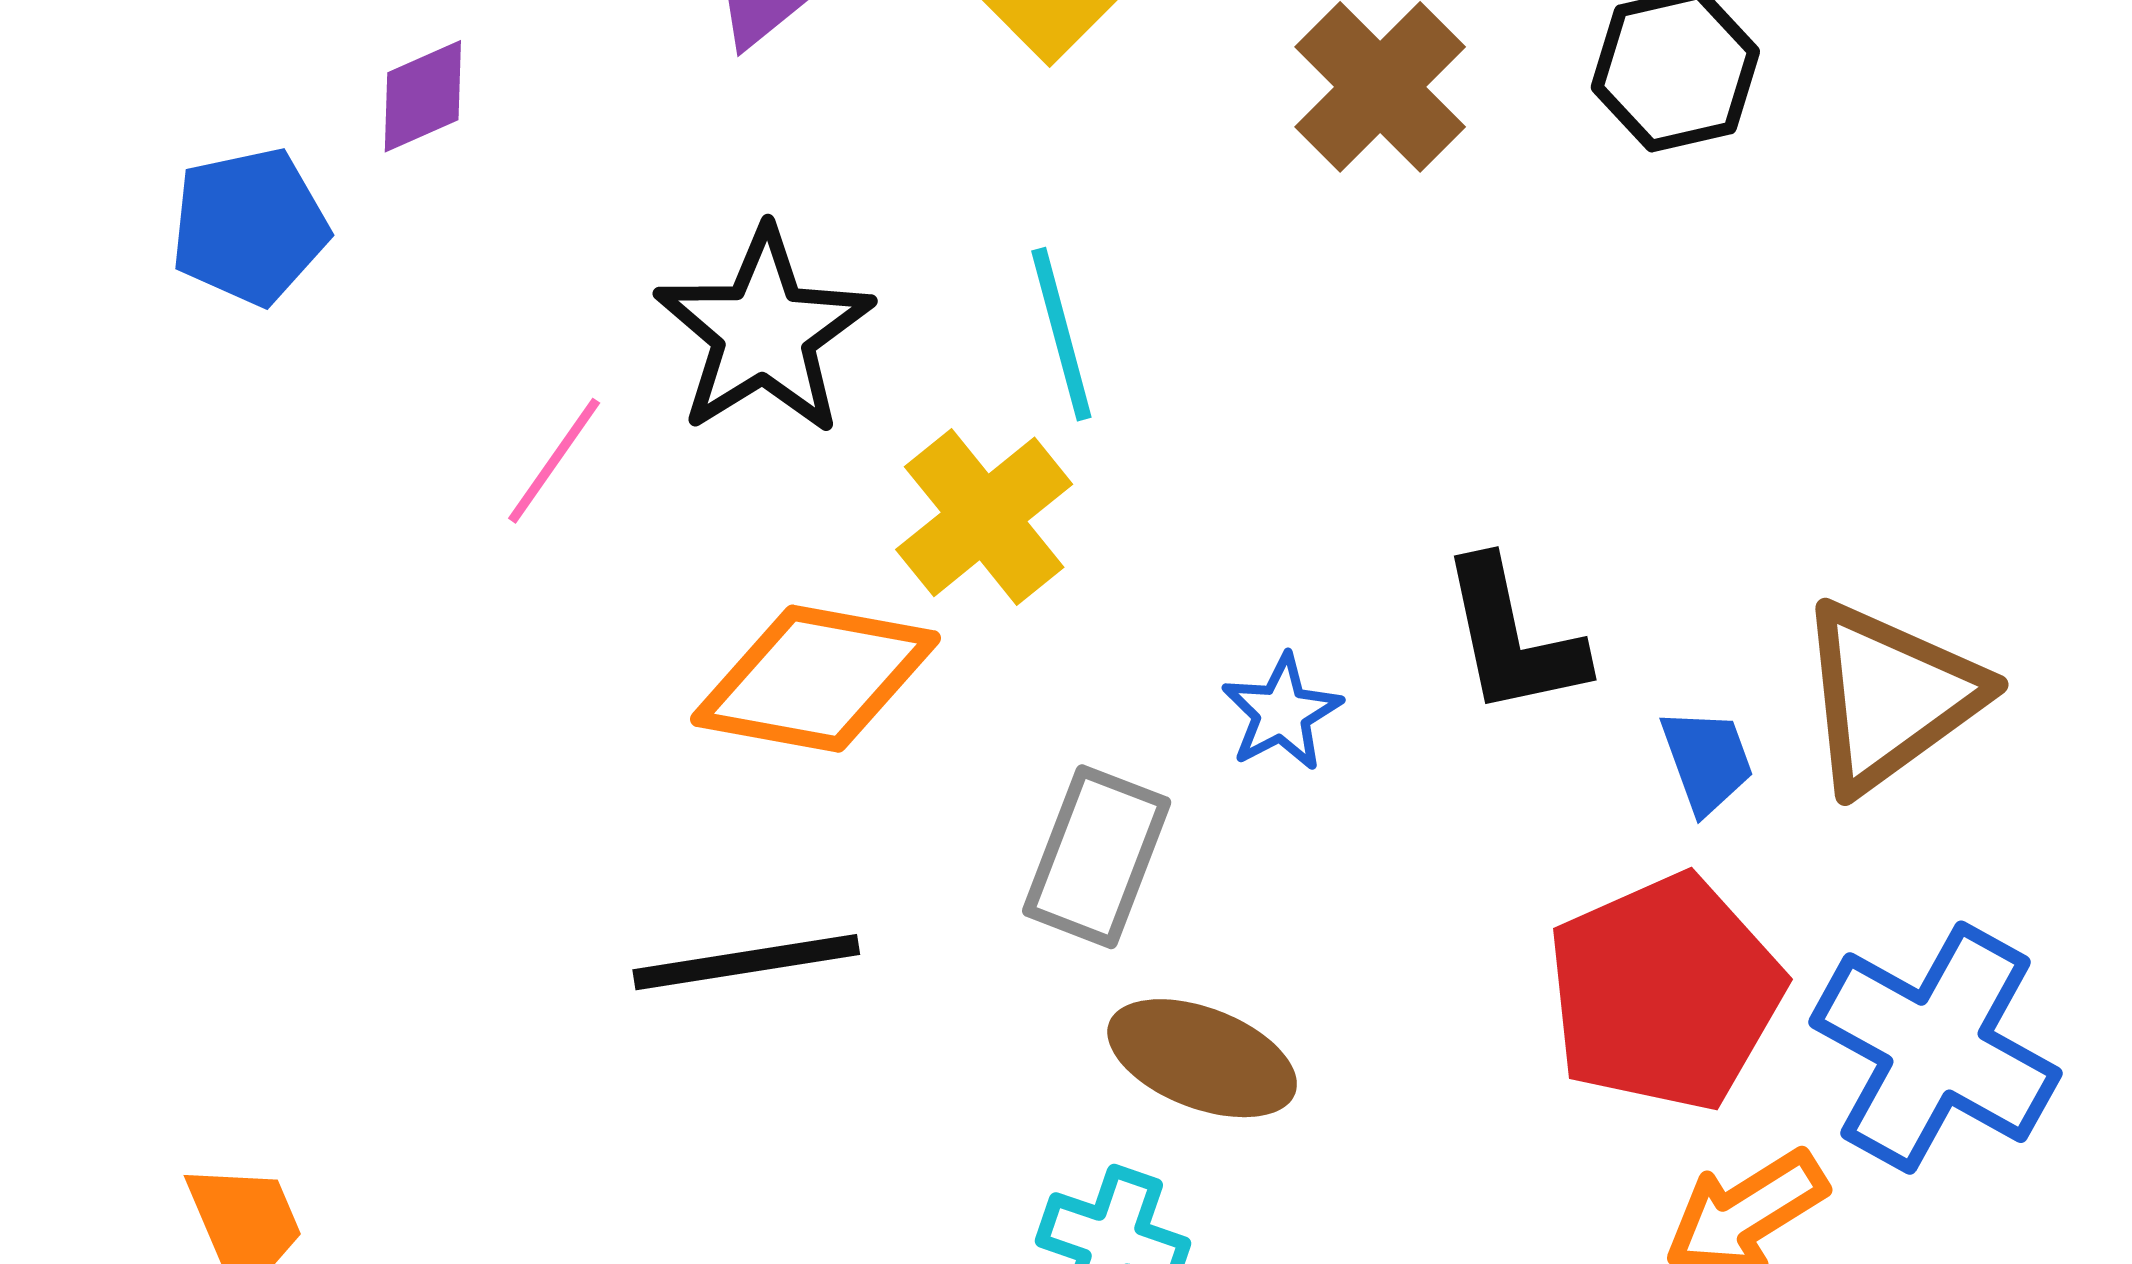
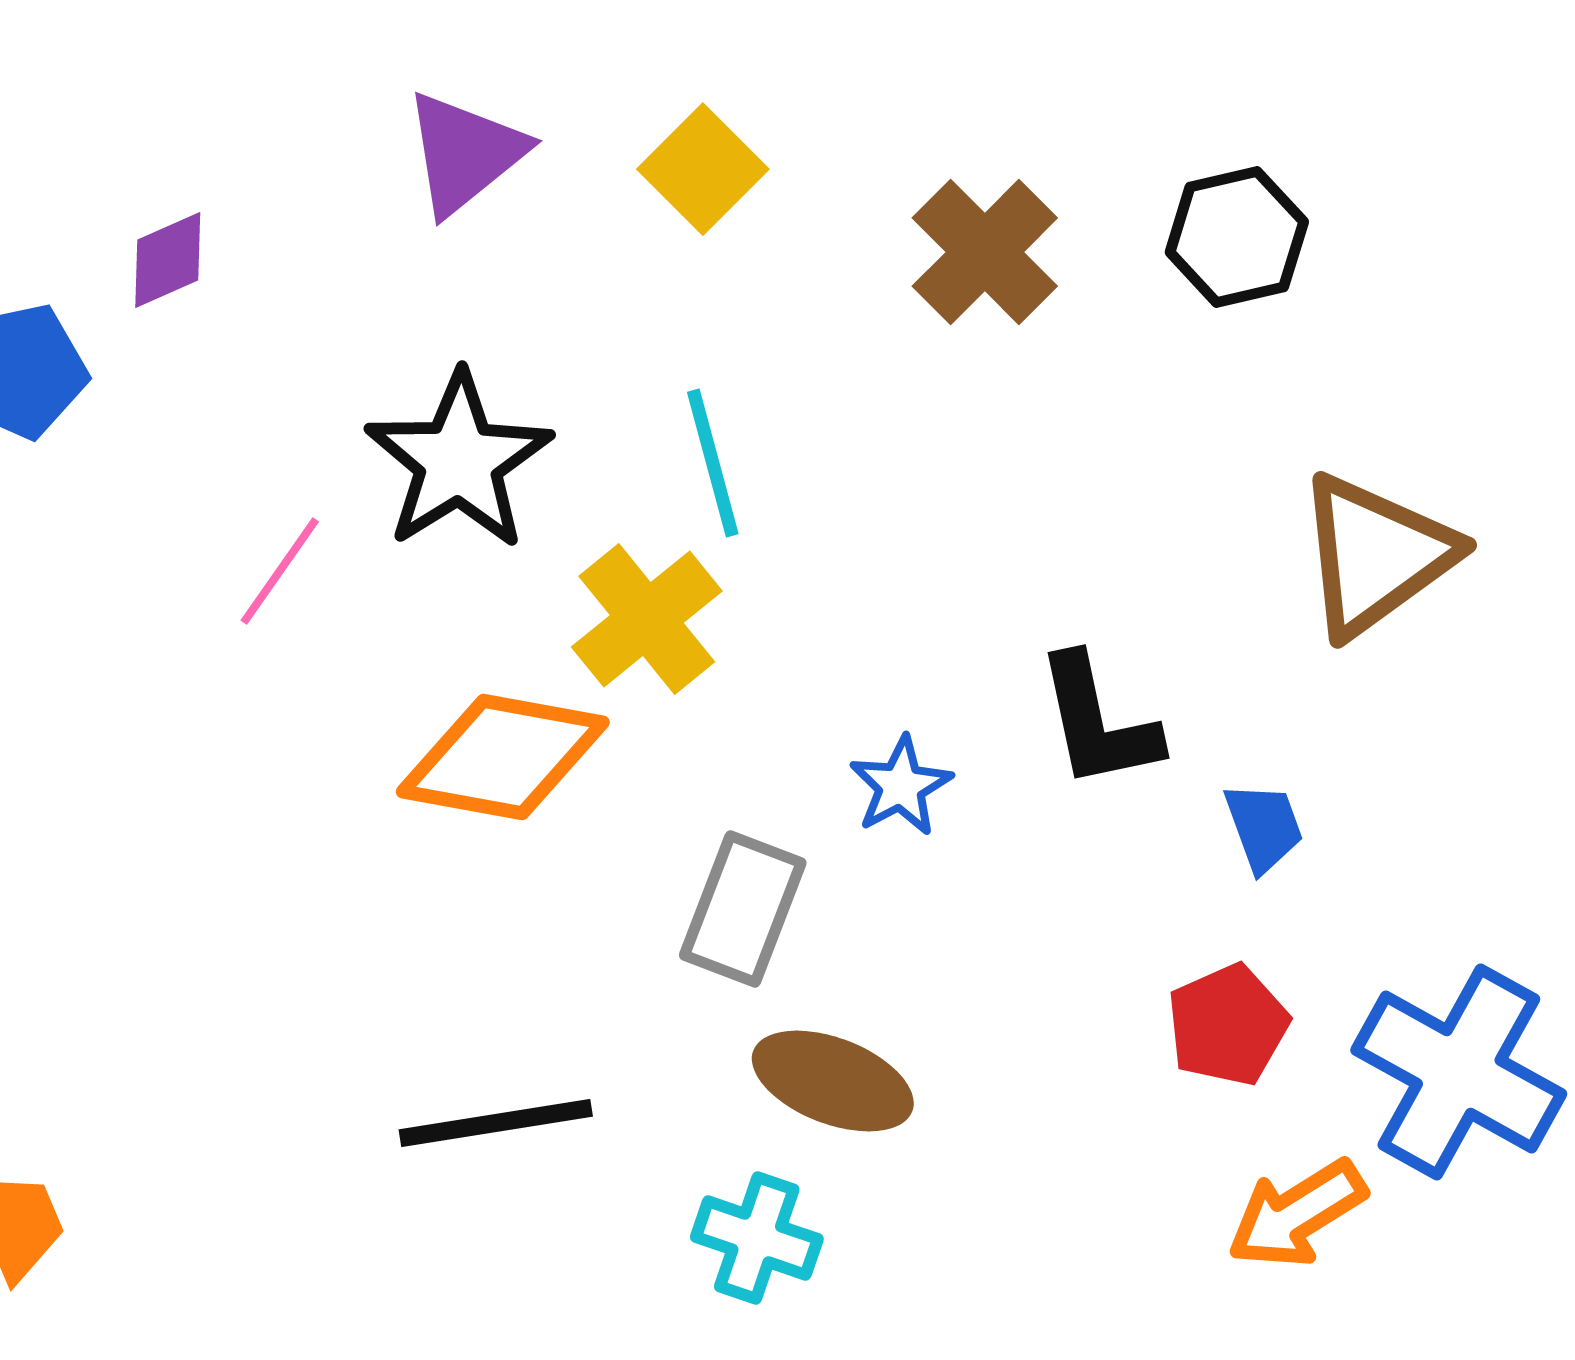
brown triangle: (1890, 696) -> (1376, 555), moved
black line: (746, 962) -> (496, 1123), moved
red pentagon: (1665, 993) -> (1228, 1025), size x0.6

